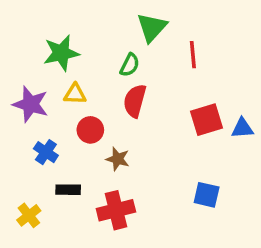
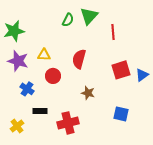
green star: (61, 53) -> (14, 31), moved
green semicircle: (130, 65) -> (68, 20), moved
blue triangle: (242, 128) -> (142, 75), turned -32
brown star: (118, 159) -> (88, 93), moved

